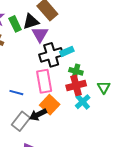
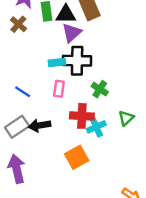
cyan rectangle: (67, 51) -> (57, 63), moved
pink rectangle: (44, 81) -> (59, 89), size x0.6
red cross: (76, 85) -> (82, 116), moved
orange square: (50, 105) -> (77, 157), moved

